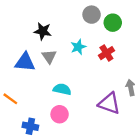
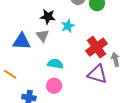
black star: (43, 31) -> (48, 17), moved
red cross: (106, 53) -> (96, 47), moved, size x1.5

